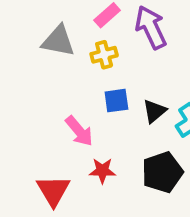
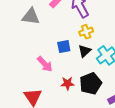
yellow cross: (104, 55) -> (86, 32), moved
red star: (102, 171) -> (67, 83), moved

